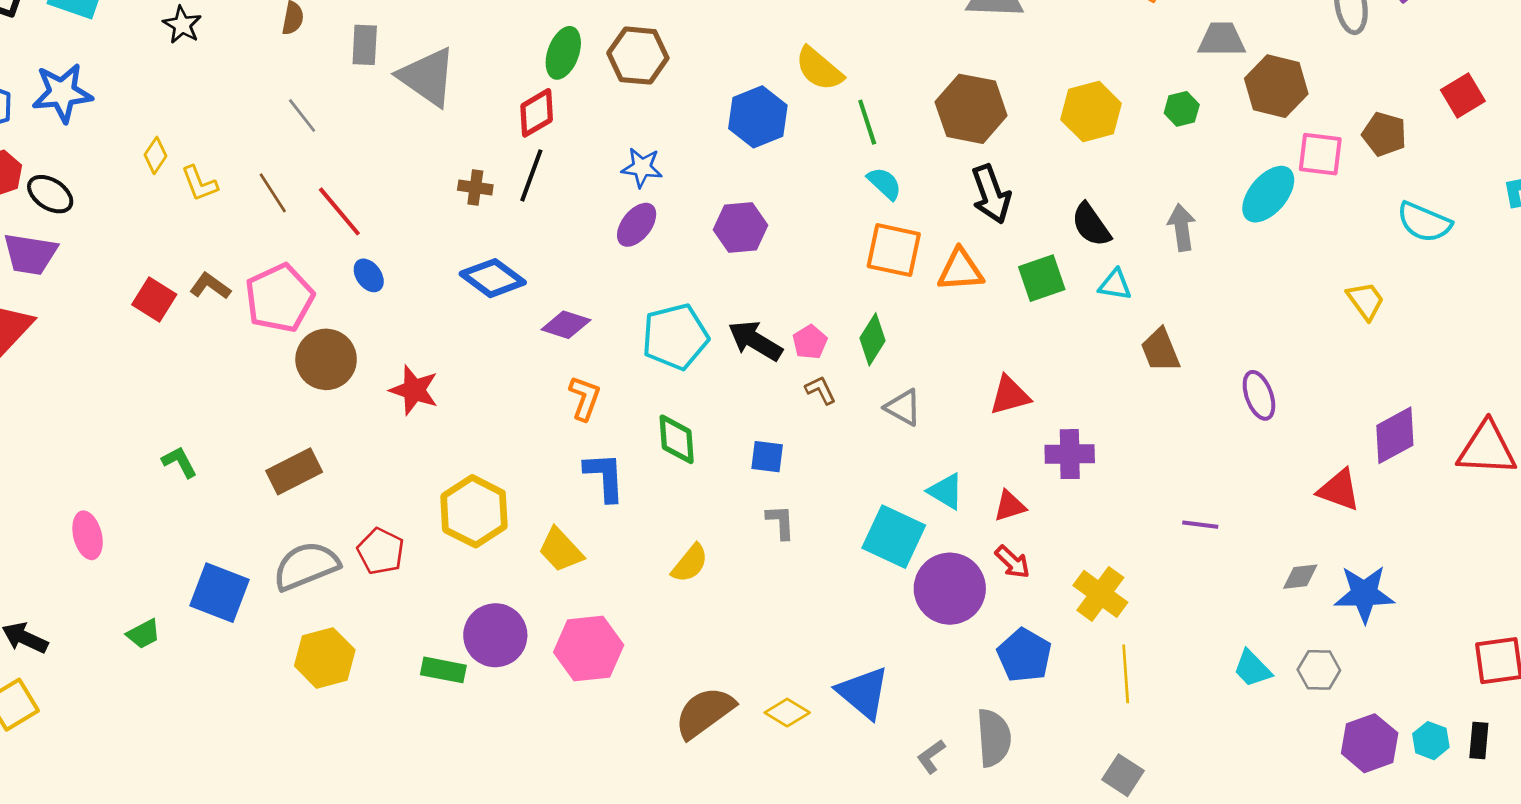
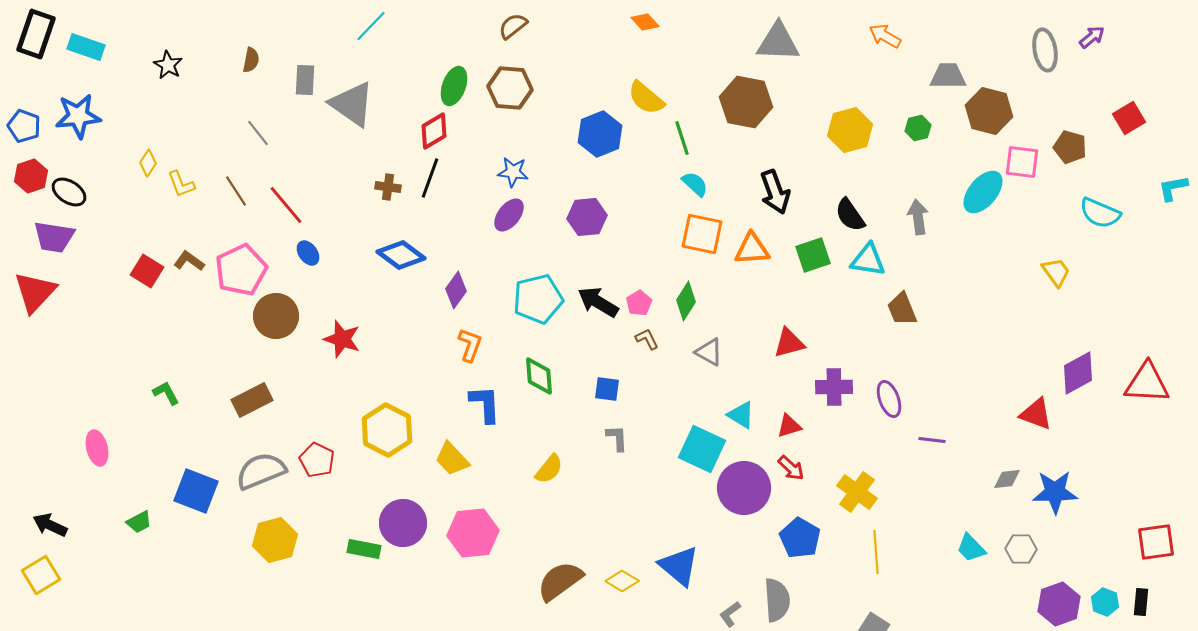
brown hexagon: (971, 109) -> (746, 102), moved
cyan triangle: (1115, 285) -> (868, 260), size x1.4
purple diamond: (566, 325) -> (456, 290), turned -72
purple ellipse: (1259, 395) -> (889, 399), moved

